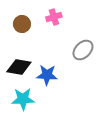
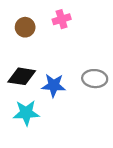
gray ellipse: (83, 50) -> (95, 79), moved, turned 50

